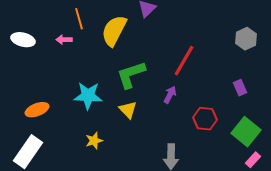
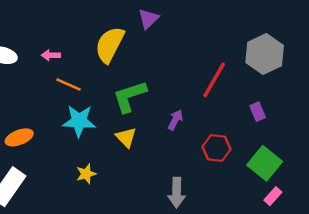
orange line: (79, 19) -> (69, 85), moved, turned -50
gray hexagon: (246, 39) -> (265, 54), size x1.5
red line: (184, 61) -> (214, 80), moved

